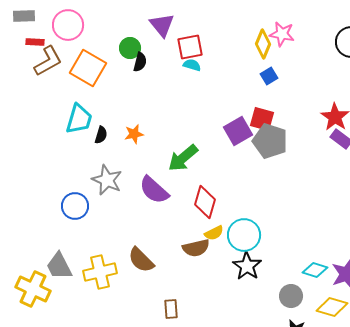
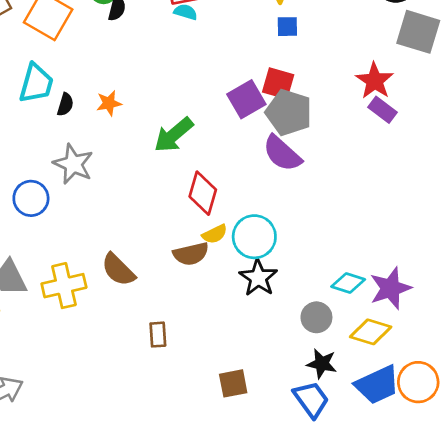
blue square: (269, 76) -> (287, 27), turned 30
purple semicircle: (154, 190) -> (282, 153), moved

